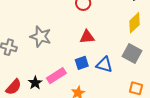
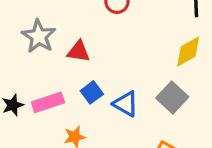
red triangle: (87, 37) -> (79, 51), moved
blue square: (82, 63) -> (92, 92), turned -32

